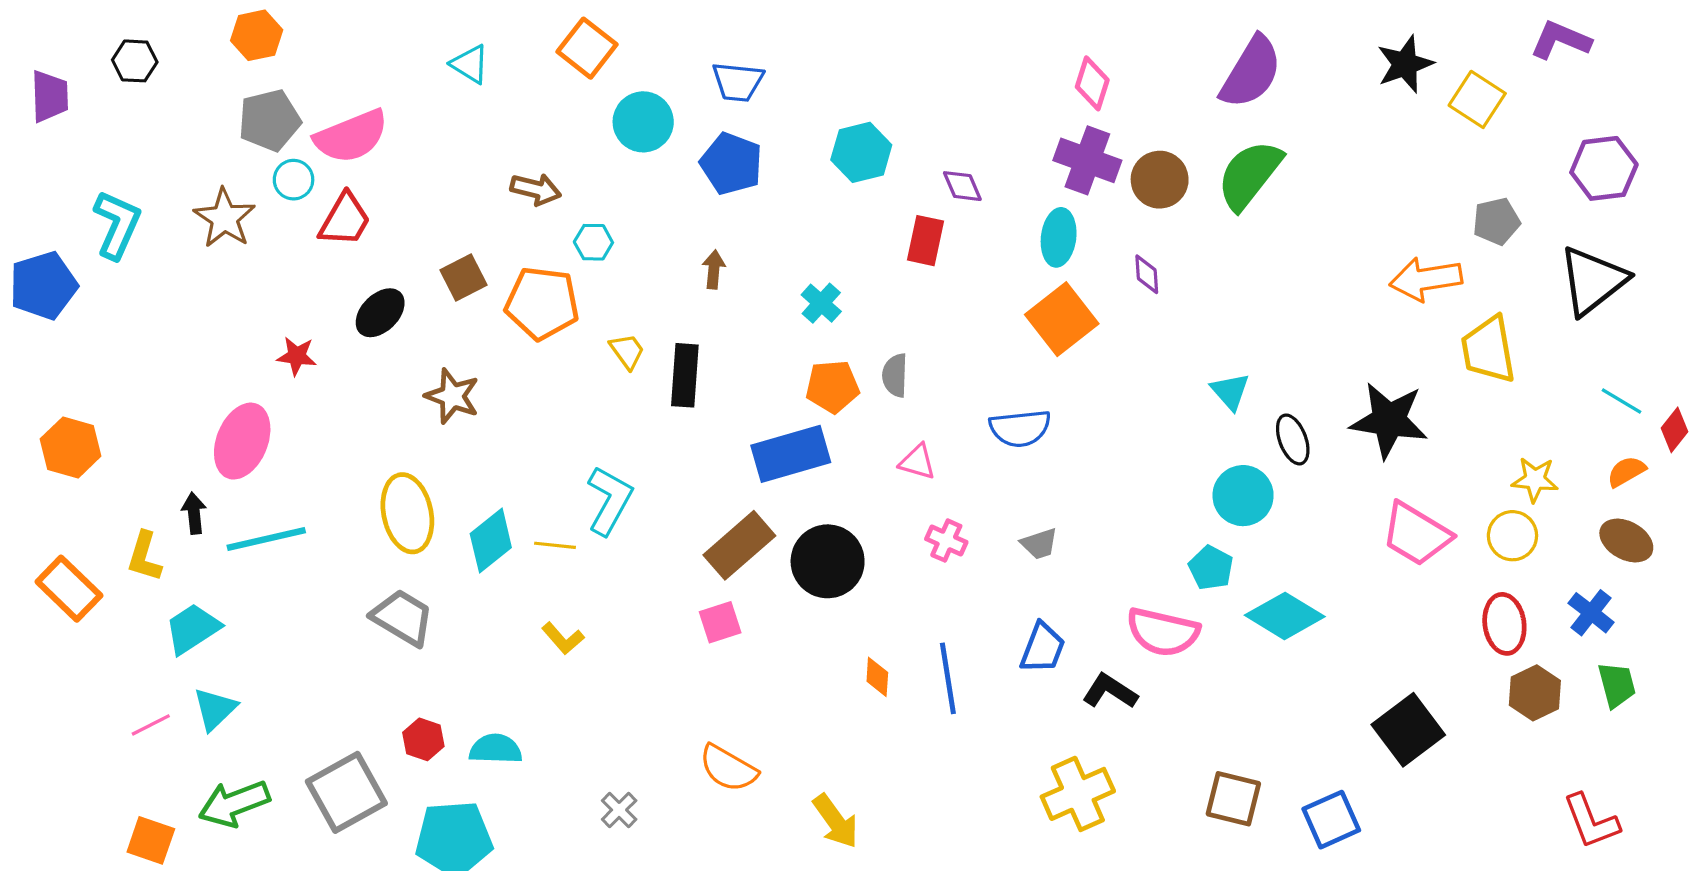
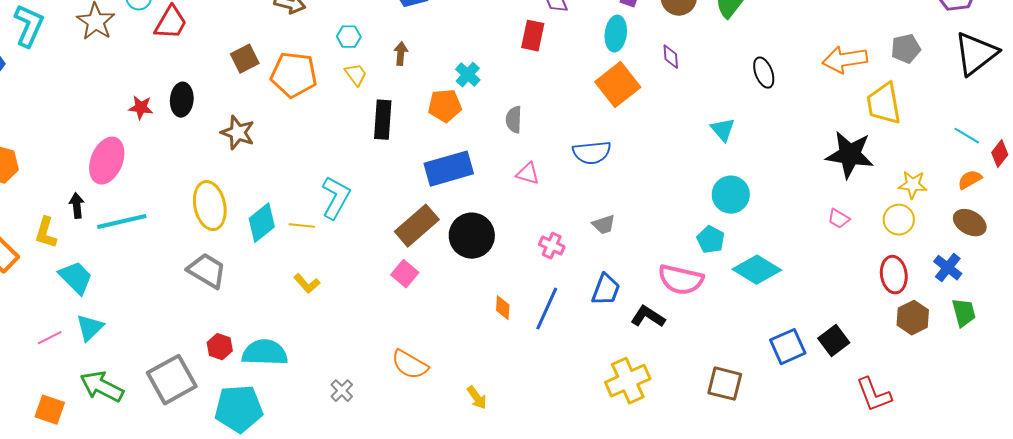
gray pentagon: (1496, 221) -> (906, 49), moved
cyan hexagon: (593, 242) -> (349, 37), moved
black triangle: (1593, 281) -> (976, 54), moved
black ellipse: (380, 313) -> (182, 100), moved, turned -40
yellow trapezoid: (627, 351) -> (356, 75), moved
orange pentagon: (832, 387) -> (445, 106), moved
black star: (1389, 420) -> (850, 155), moved
black ellipse: (1293, 439) -> (764, 73), moved
pink trapezoid: (1416, 534) -> (839, 219), size x0.5
pink cross: (946, 541) -> (552, 246), moved
pink square: (720, 622) -> (405, 274), turned -32
cyan trapezoid: (192, 629) -> (76, 278), turned 78
blue line: (948, 678) -> (547, 309), turned 33
black square: (1408, 730) -> (834, 341), size x0.7
cyan semicircle: (496, 749) -> (265, 353), size x1.4
green arrow: (234, 804) -> (102, 387), turned 48
blue square: (1331, 820) -> (788, 347), moved
yellow arrow: (836, 821) -> (477, 398), size x0.7
red L-shape: (1591, 821) -> (874, 395), moved

